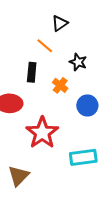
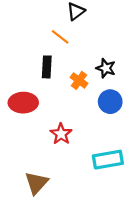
black star: (78, 62) -> (106, 68), moved
red star: (42, 133) -> (61, 134), size x0.6

